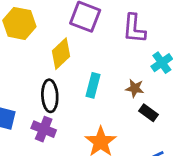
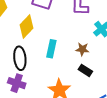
black rectangle: (148, 113) -> (85, 70), moved

